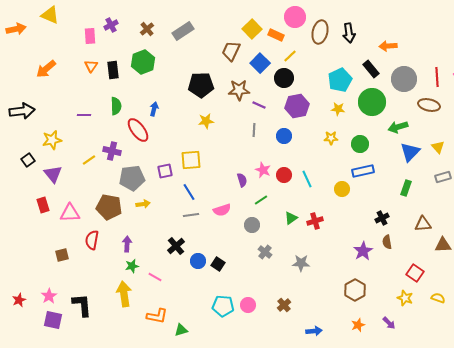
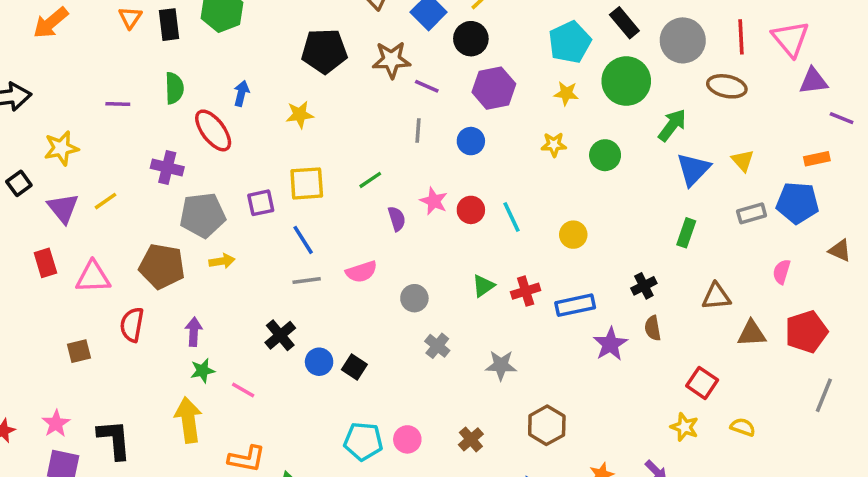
yellow star: (206, 121) -> (300, 115), moved
green arrow: (398, 127) -> (672, 125), turned 144
yellow line: (89, 160) -> (105, 201), moved
blue rectangle: (363, 171) -> (575, 305), moved
green line: (261, 200) -> (370, 180), moved
brown hexagon: (355, 290) -> (547, 425), moved

